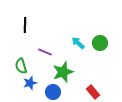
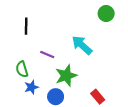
cyan arrow: (78, 43) -> (82, 45), size x1.5
green circle: (100, 43) -> (106, 13), moved

